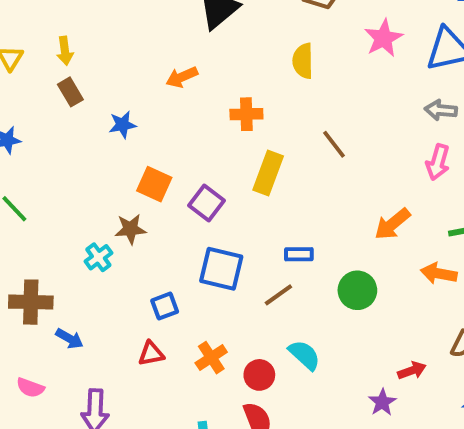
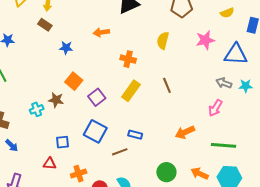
brown rectangle: (70, 92) -> (45, 25), turned -40
orange arrow: (439, 273) -> (200, 174), moved
green circle: (357, 290) -> (166, 172), moved

